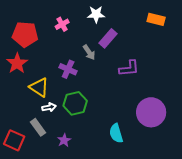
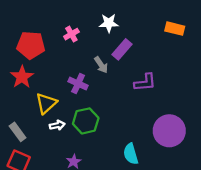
yellow triangle: (39, 87) -> (46, 103), turned 45
gray rectangle: (38, 127) -> (18, 132), moved

